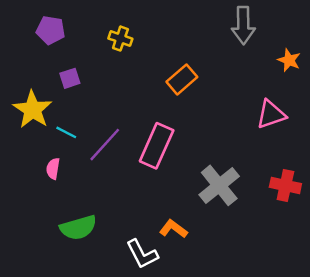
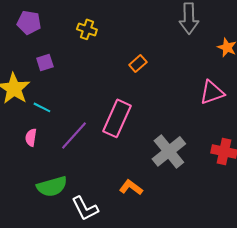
orange rectangle: (182, 79) -> (138, 63), size x0.7
purple line: (105, 145) -> (74, 135), moved
white L-shape: (142, 254) -> (85, 208), moved

